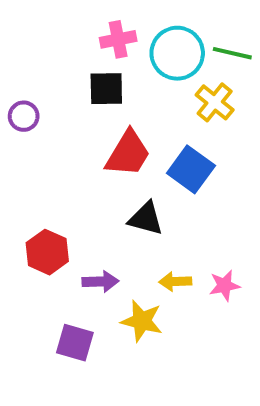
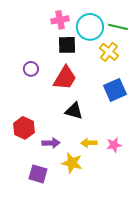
black square: (106, 89) -> (67, 45), moved
purple circle: (24, 116) -> (31, 69), moved
blue square: (191, 169) -> (115, 90), moved, turned 30

